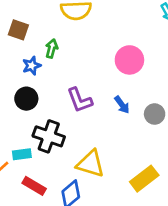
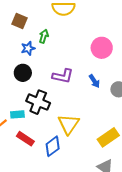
purple L-shape: (80, 100) -> (63, 76), turned -60
yellow triangle: (91, 164) -> (69, 124), turned 45

